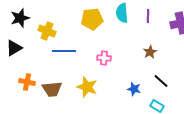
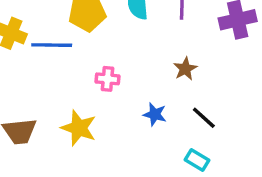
blue line: (64, 51) -> (52, 45), moved
blue star: (134, 89) -> (155, 114), moved

